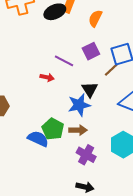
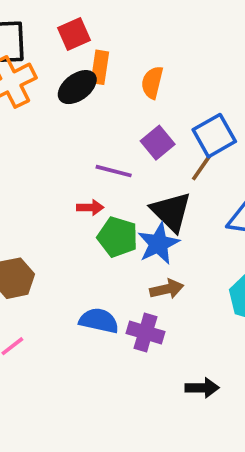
black triangle: (90, 89) -> (171, 212), size x1.4
green pentagon: (53, 129) -> (118, 237), moved
purple cross: (86, 155) -> (145, 333), moved

